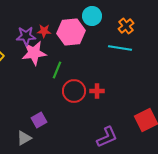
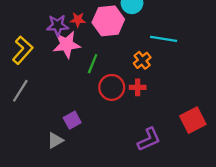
orange cross: (126, 26) -> (142, 60), moved

